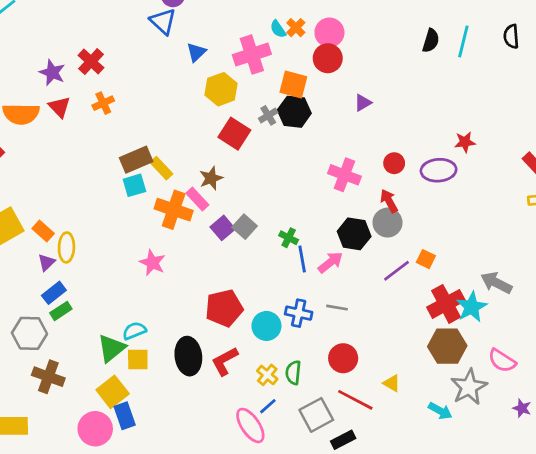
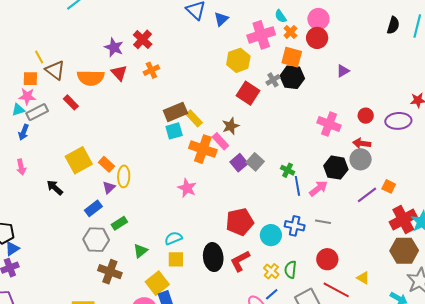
orange cross: (296, 28) -> (290, 32), moved
blue triangle: (196, 52) -> (221, 19), moved
red arrow: (389, 201) -> (362, 143), turned -54
blue rectangle: (54, 293) -> (93, 208), moved
green triangle: (111, 348) -> (140, 251), moved, size x0.7

